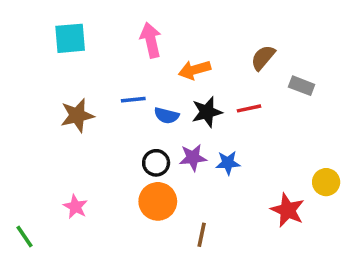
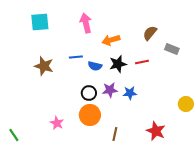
brown star: (77, 115) -> (44, 66), turned 30
pink star: (75, 207) -> (57, 123), moved
red star: (288, 210) -> (156, 131), moved

